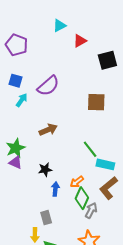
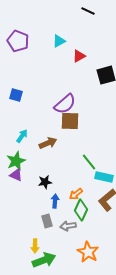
purple pentagon: (17, 45) -> (18, 41), moved
purple semicircle: (48, 86) -> (65, 104), moved
cyan arrow: (22, 100) -> (22, 136), moved
brown square: (96, 102) -> (70, 121), moved
gray arrow: (91, 210) -> (68, 226), moved, turned -126
gray rectangle: (46, 218) -> (47, 221), moved

